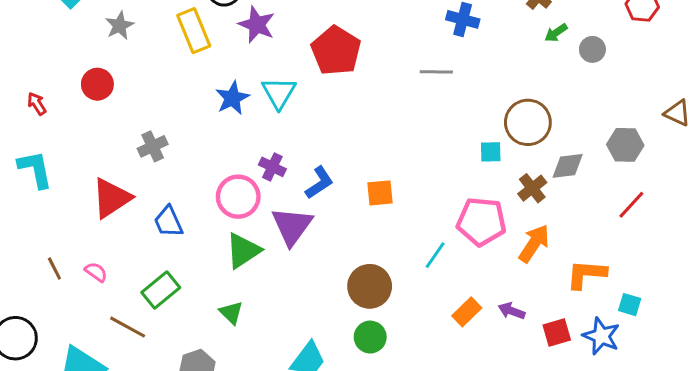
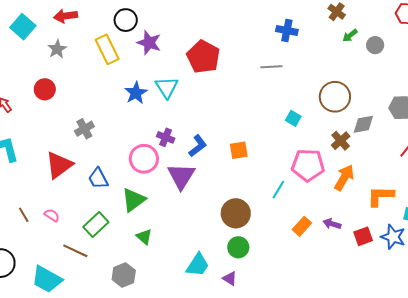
cyan square: (491, 152) -> (293, 118), moved, turned 35
green triangle: (243, 251) -> (134, 200), moved

